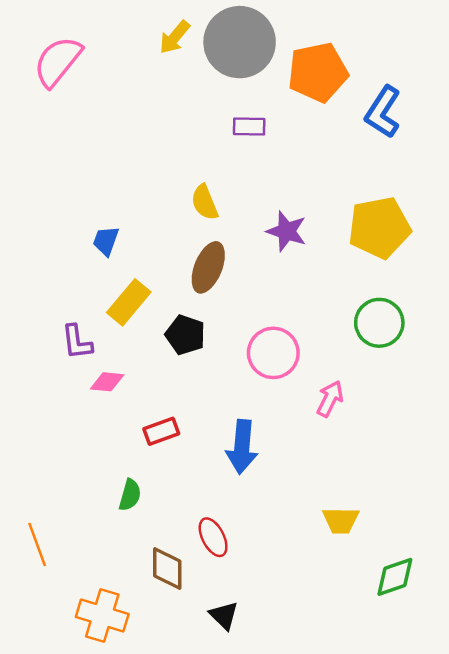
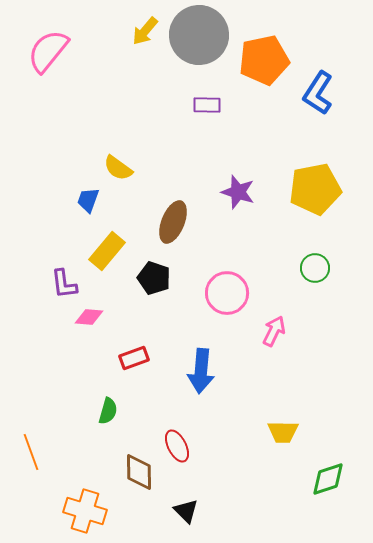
yellow semicircle: (205, 202) -> (118, 168), moved, turned -32
green circle: (379, 323) -> (315, 268), size x0.7

